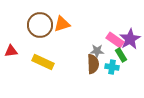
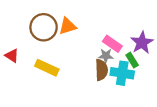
pink rectangle: (115, 40) -> (112, 44), moved
red triangle: (11, 51) -> (12, 56), turned 40
cyan cross: (112, 67) -> (122, 73), size x1.5

